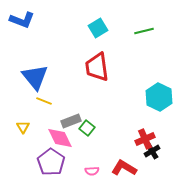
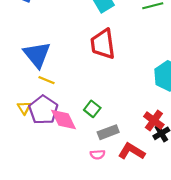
gray rectangle: (71, 121) -> (108, 132), moved
red cross: (145, 139) -> (154, 121), turned -30
purple pentagon: (51, 162) -> (43, 110), moved

